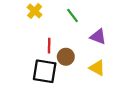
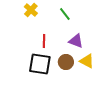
purple triangle: (98, 37) -> (76, 41), moved
brown circle: (66, 57) -> (66, 62), moved

